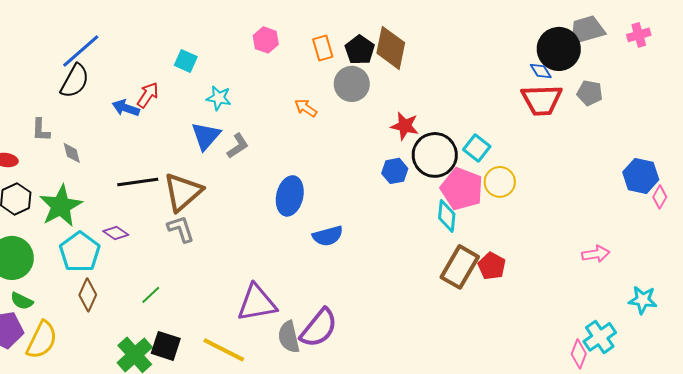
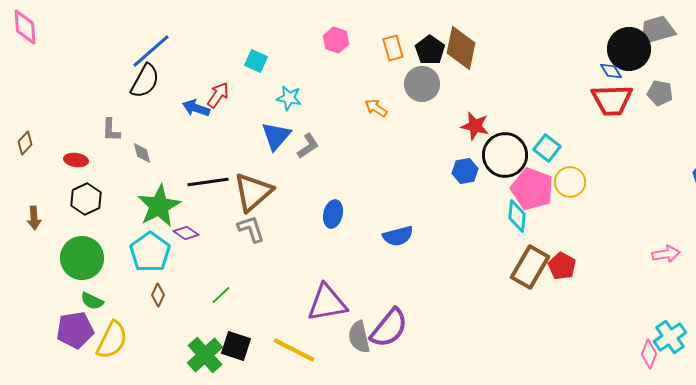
blue ellipse: (290, 196) -> (333, 214), moved, size x0.7
green star: (61, 206) -> (159, 206), moved
brown diamond: (88, 295) -> (158, 295), size x0.7

